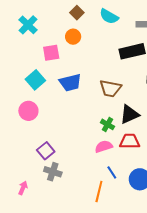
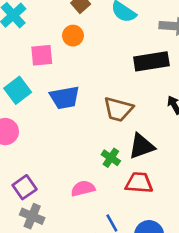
pink semicircle: (104, 146) -> (83, 188), moved

